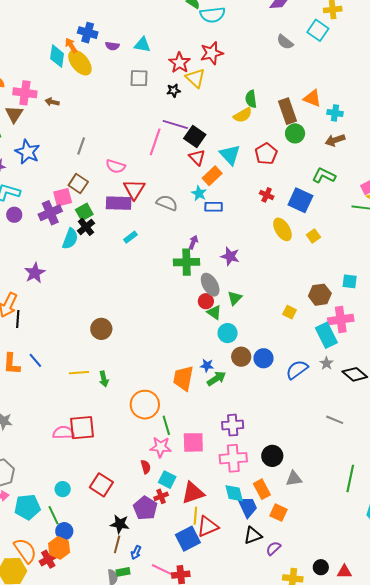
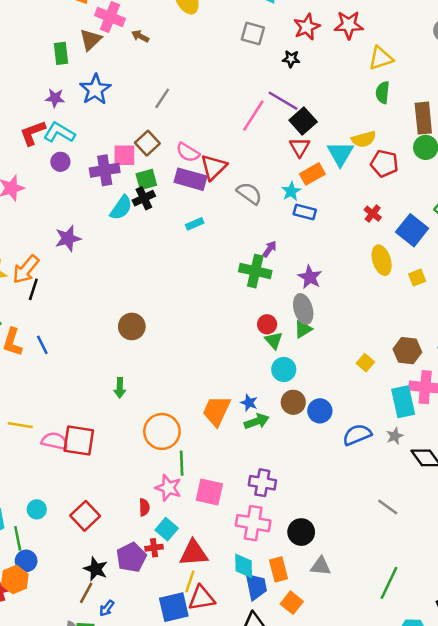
yellow triangle: (195, 78) -> (381, 58), moved, turned 45
yellow semicircle: (243, 115) -> (364, 139), moved
red pentagon: (266, 154) -> (384, 163), turned 30
pink semicircle: (116, 166) -> (188, 152), moved
gray ellipse: (210, 285) -> (303, 309), moved
yellow line: (79, 373) -> (20, 425), moved

